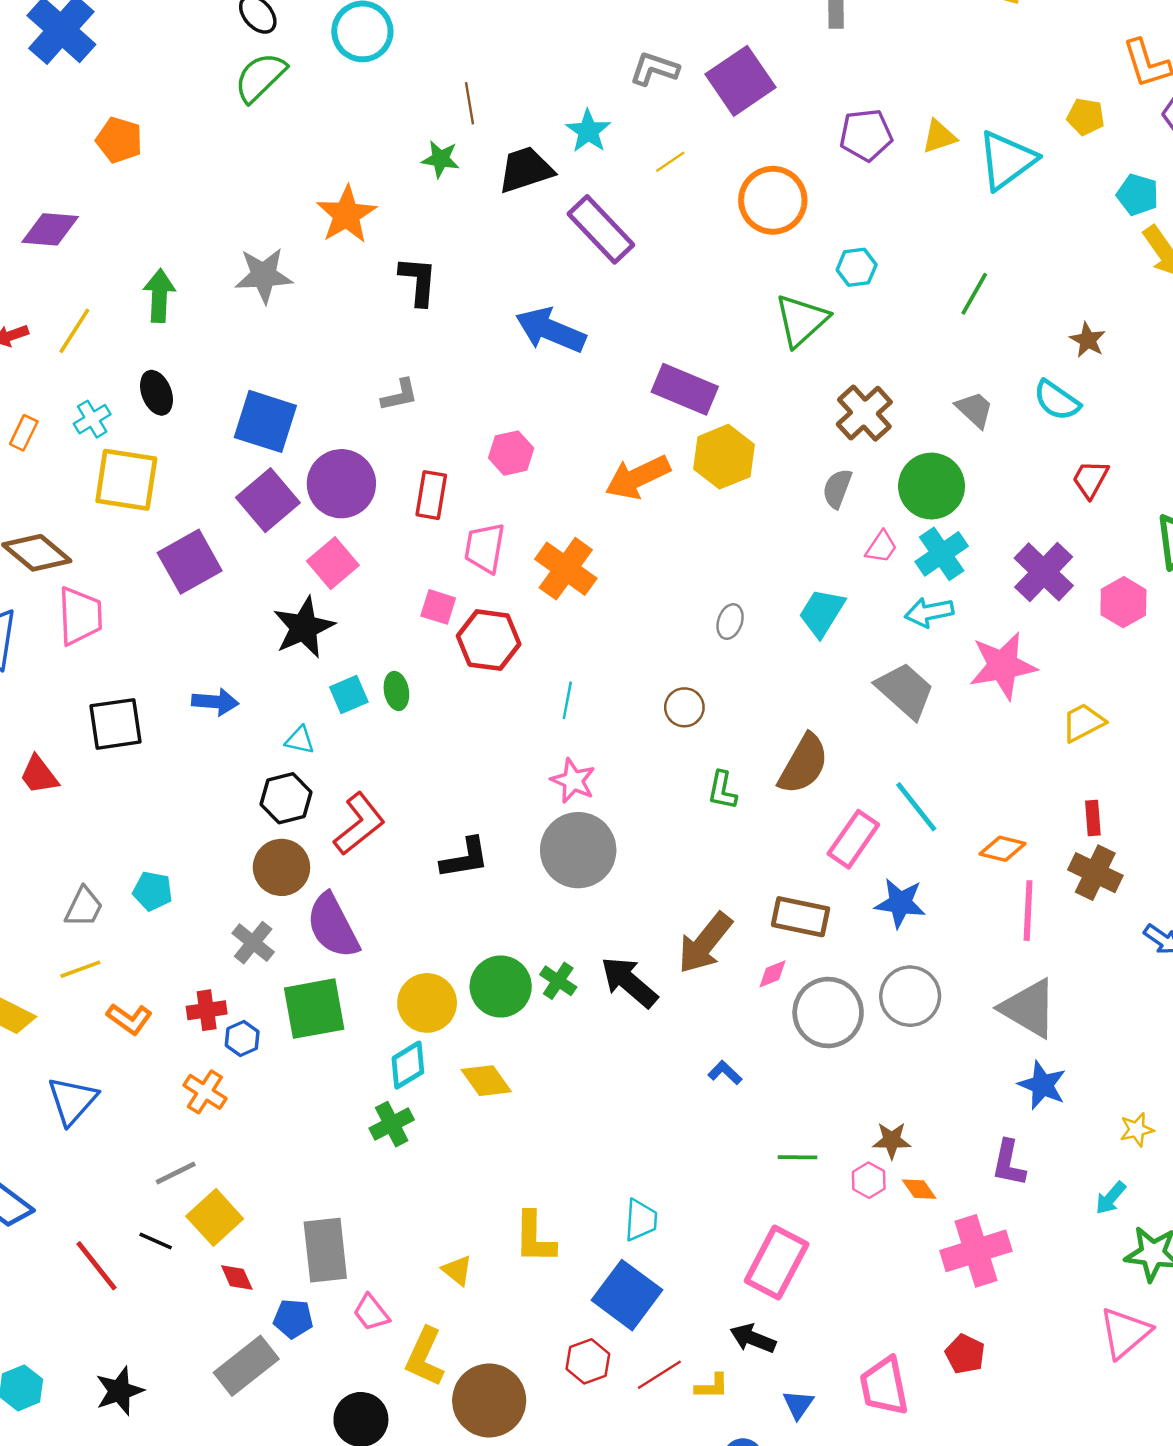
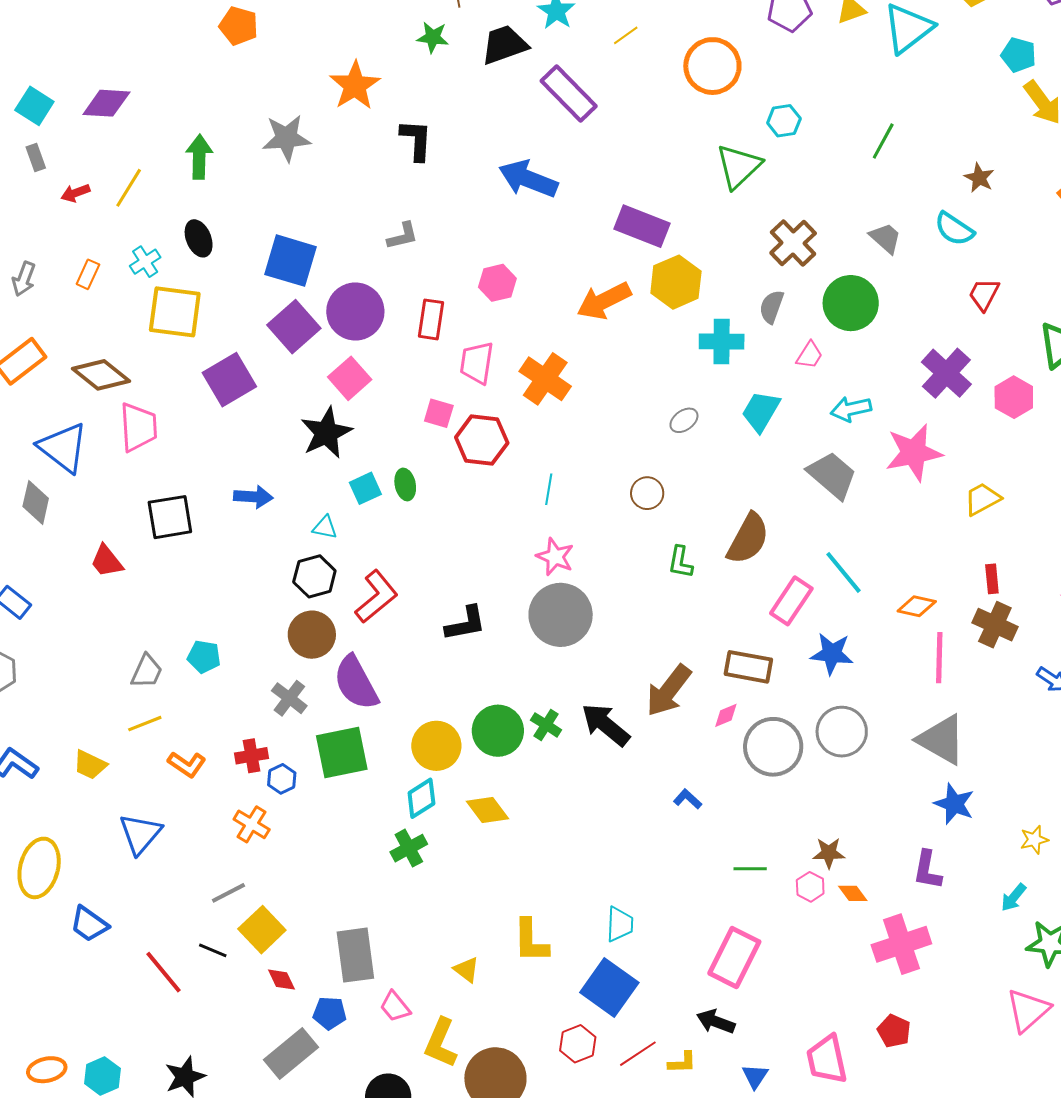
orange pentagon: (119, 140) -> (239, 26), moved
cyan cross: (942, 554) -> (722, 342), moved, turned 36
gray ellipse: (730, 622) -> (684, 420), turned 36

